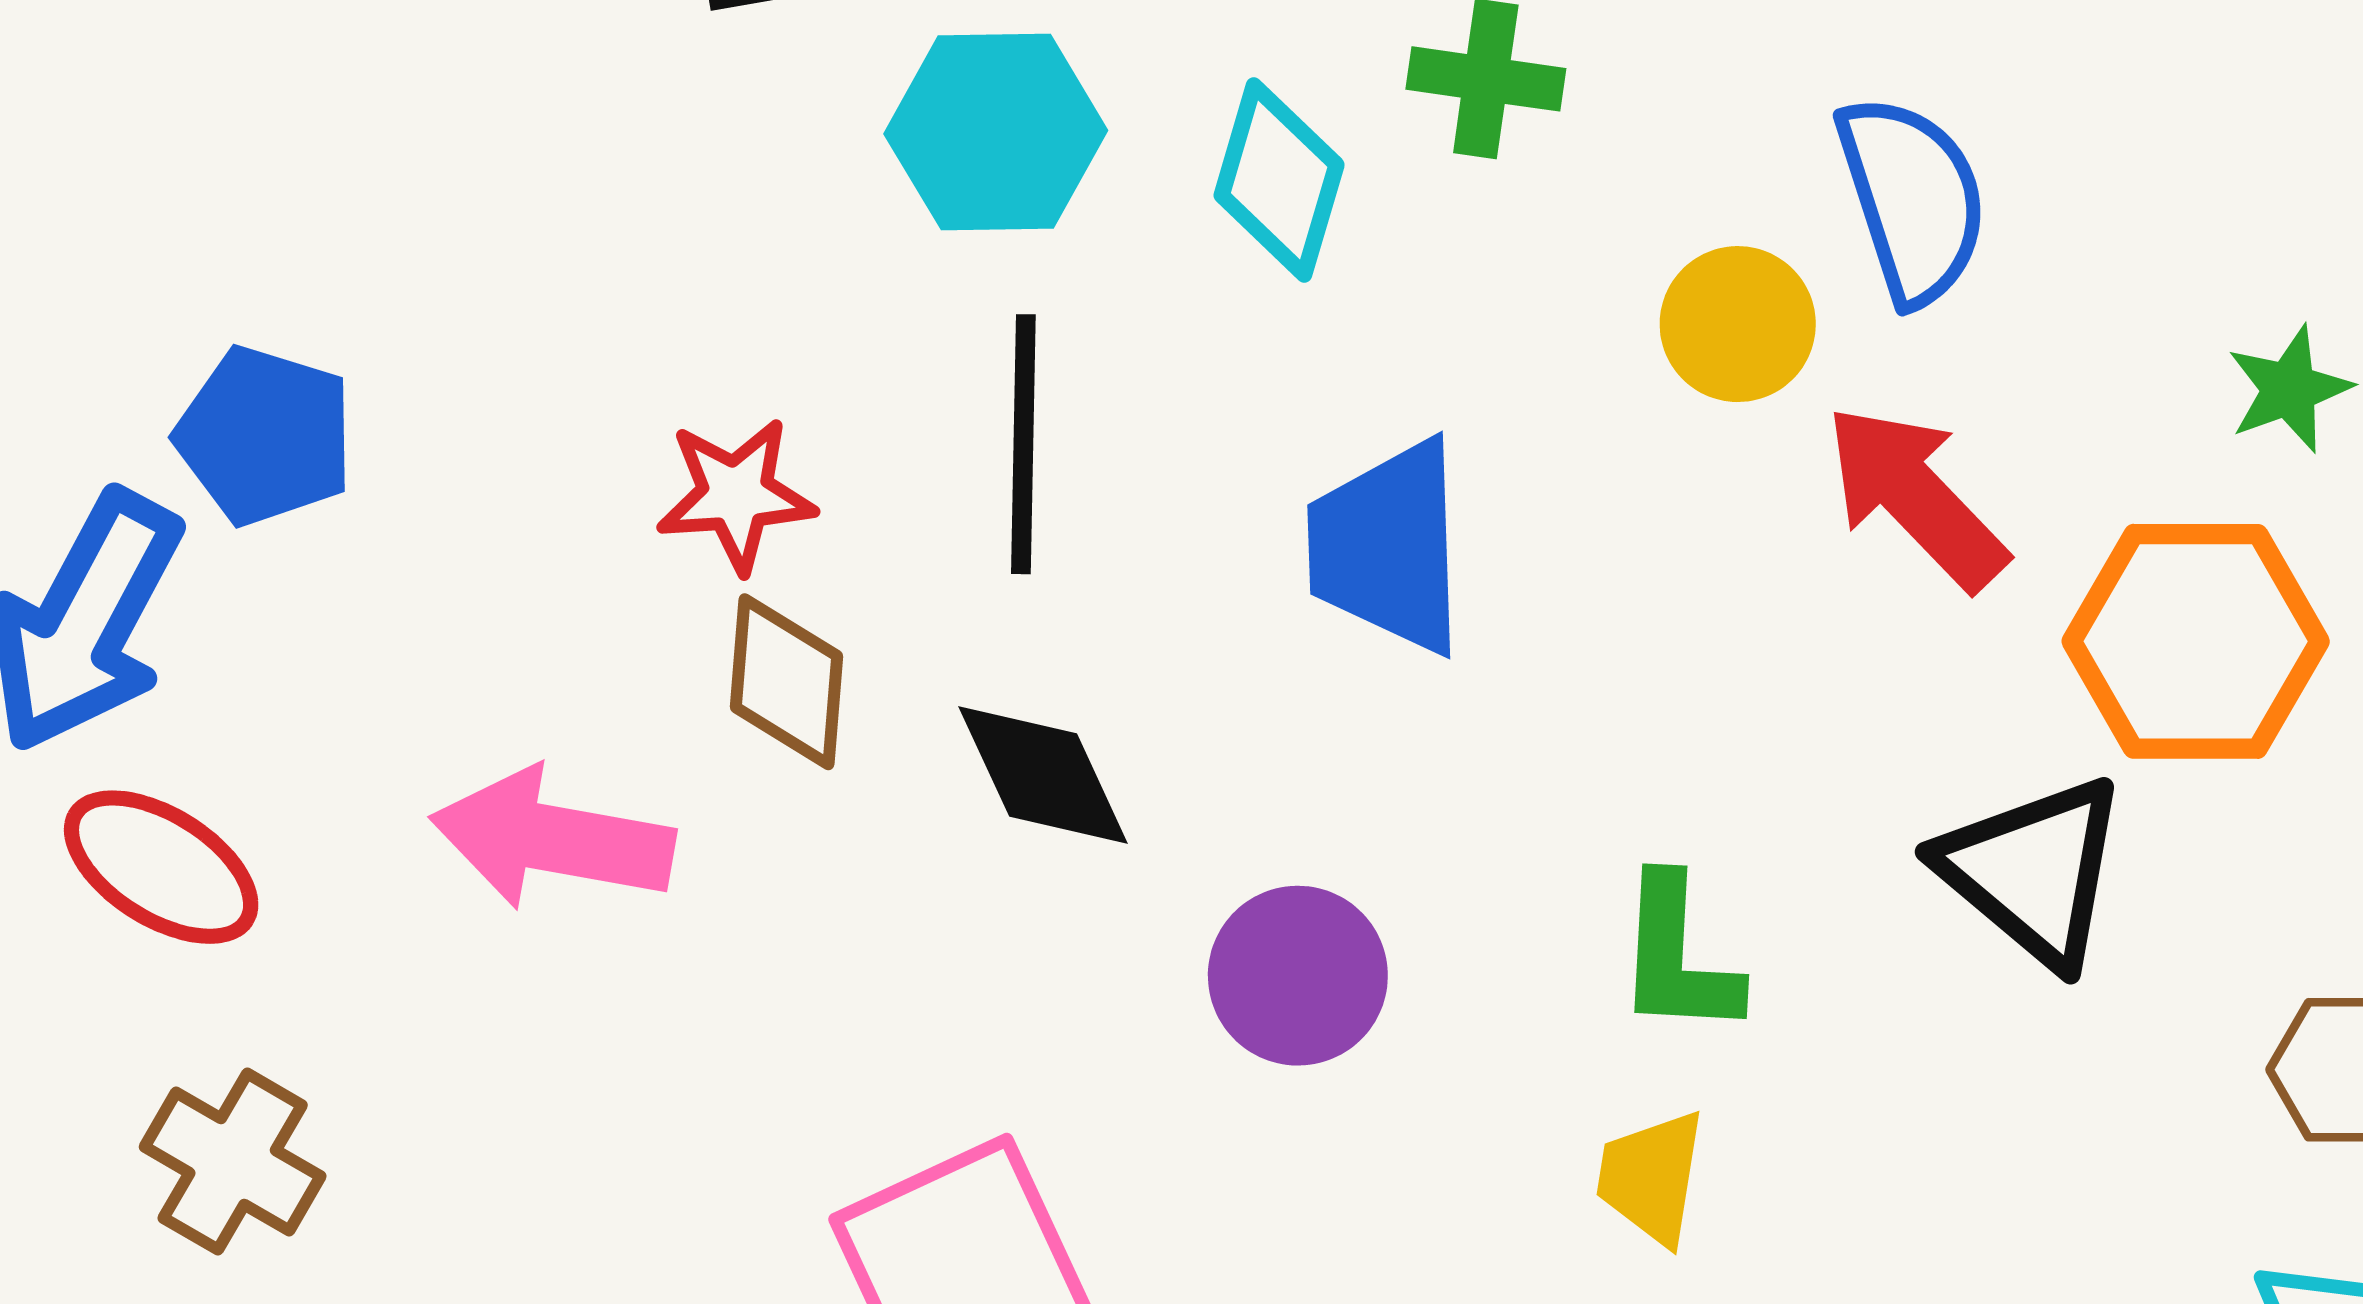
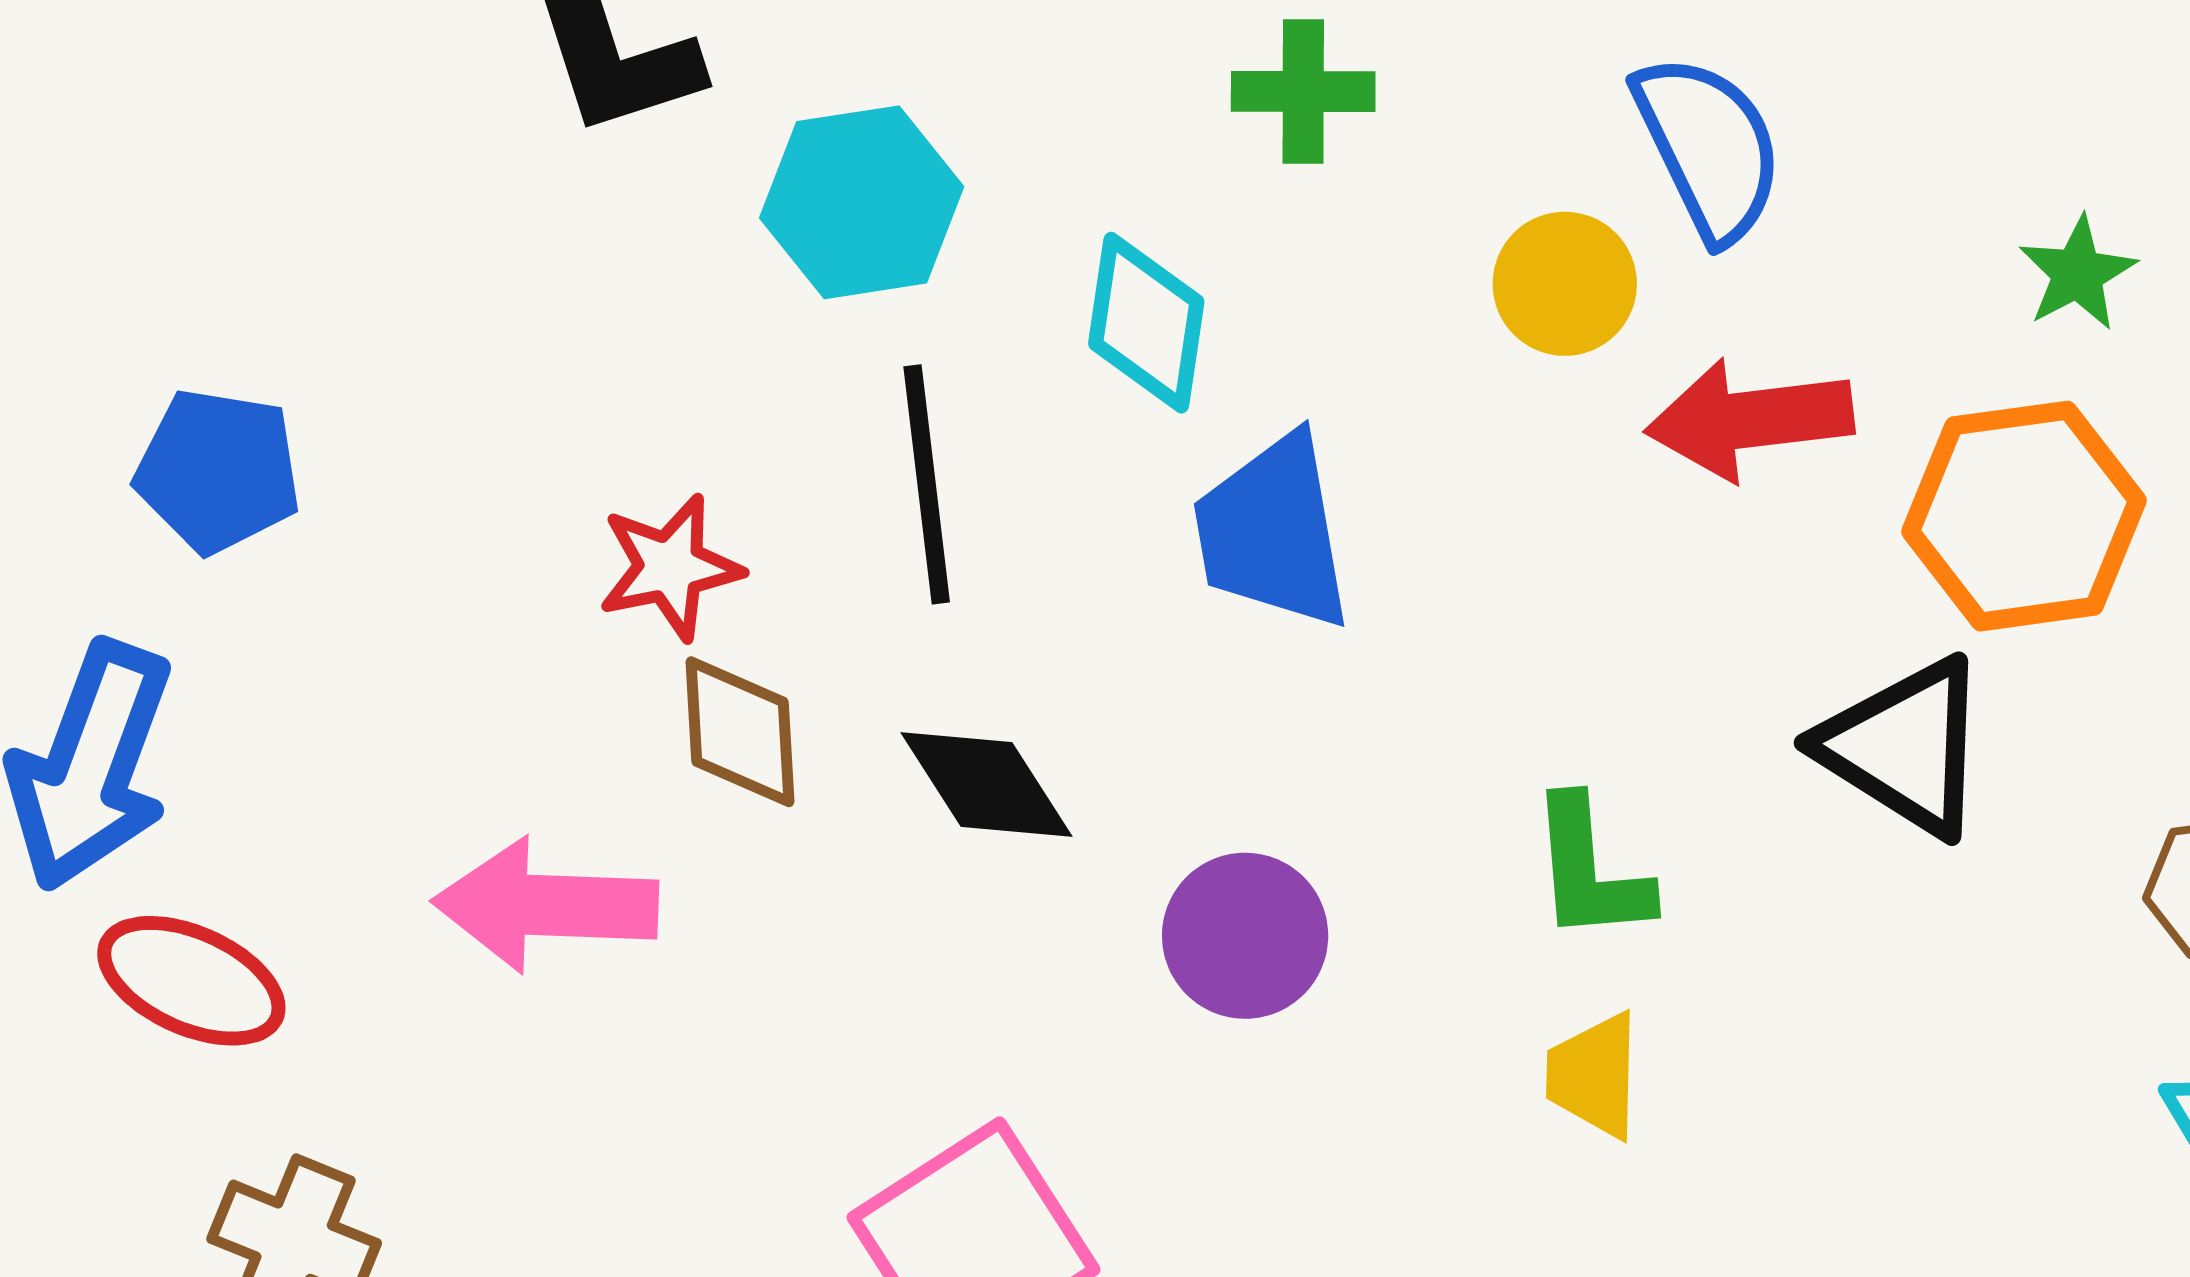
cyan diamond: (1279, 180) -> (1146, 323), moved
blue pentagon: (265, 436) -> (218, 471), moved
red arrow: (1916, 497) -> (1750, 419), turned -45

